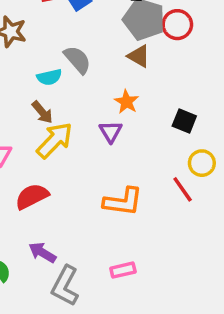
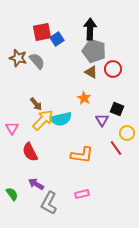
red circle: (177, 25) -> (113, 69), moved
gray semicircle: (77, 60) -> (37, 61), moved
cyan semicircle: (49, 77) -> (61, 119), moved, size x1.5
purple triangle: (111, 132) -> (102, 120), moved
red semicircle: (32, 196) -> (30, 152), turned -90

